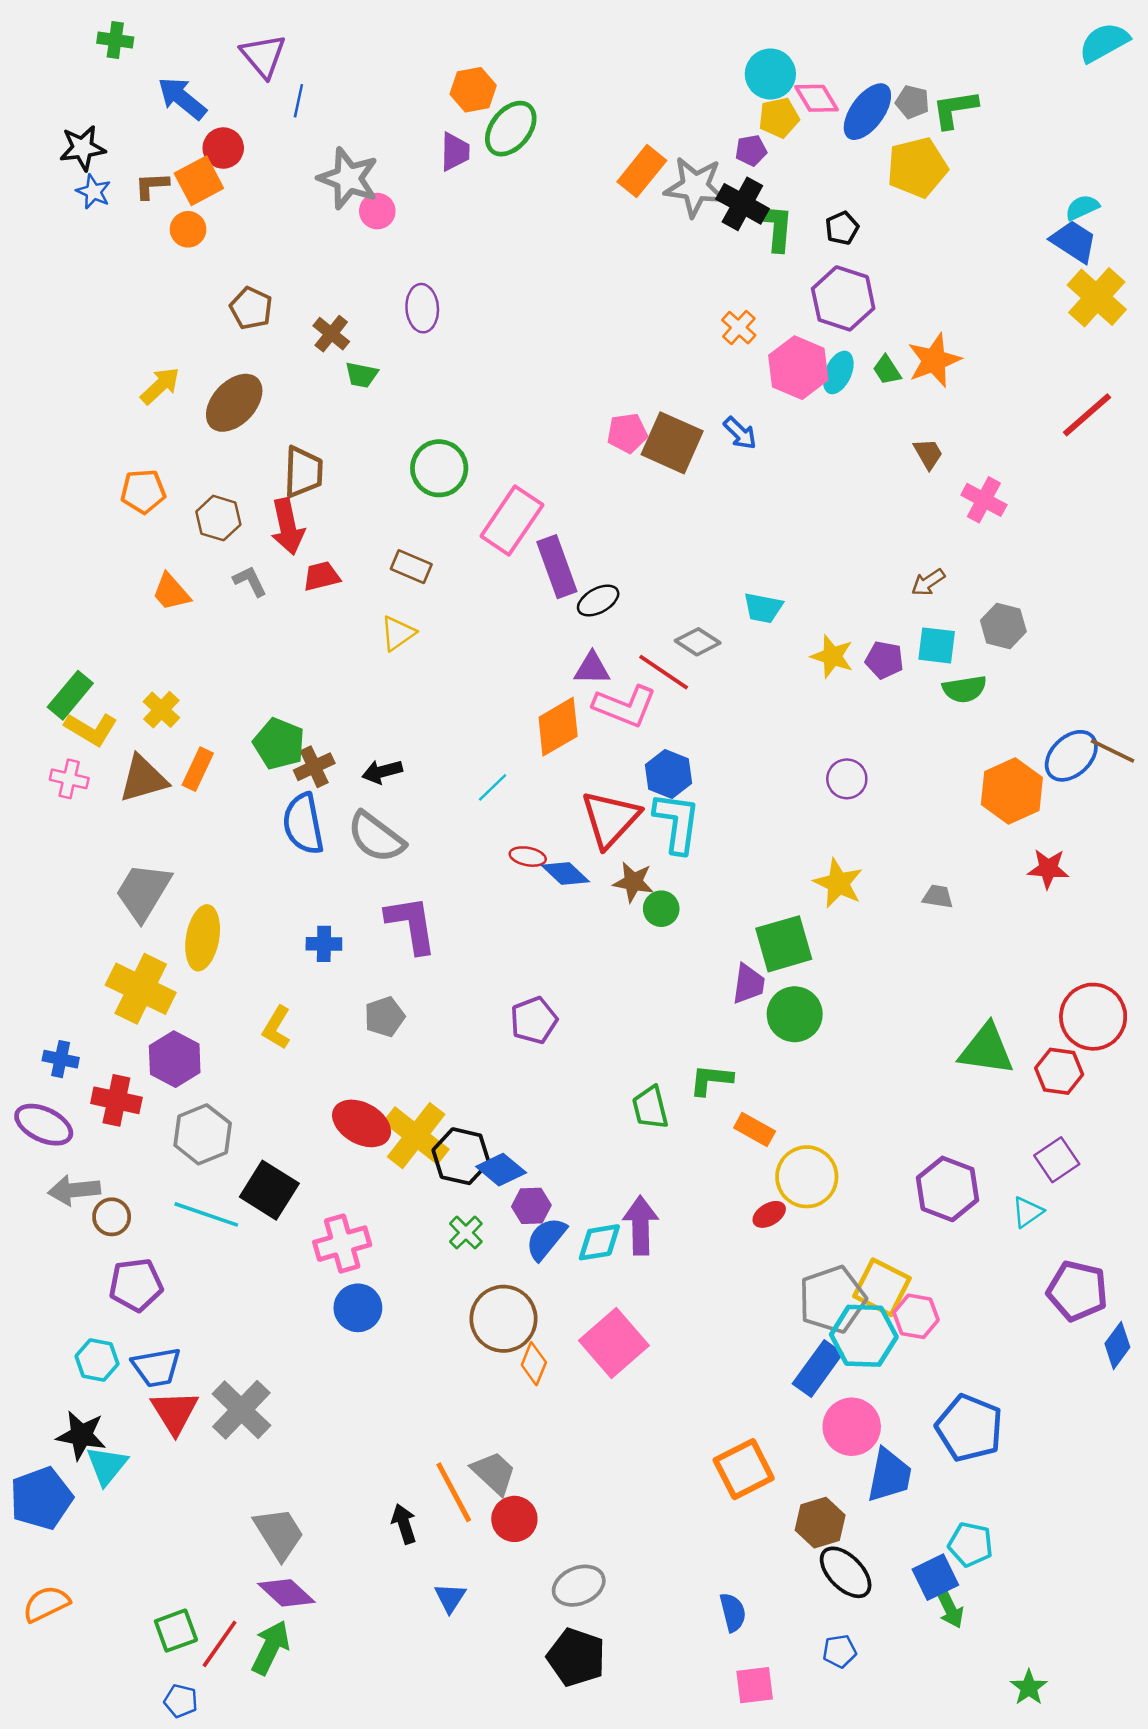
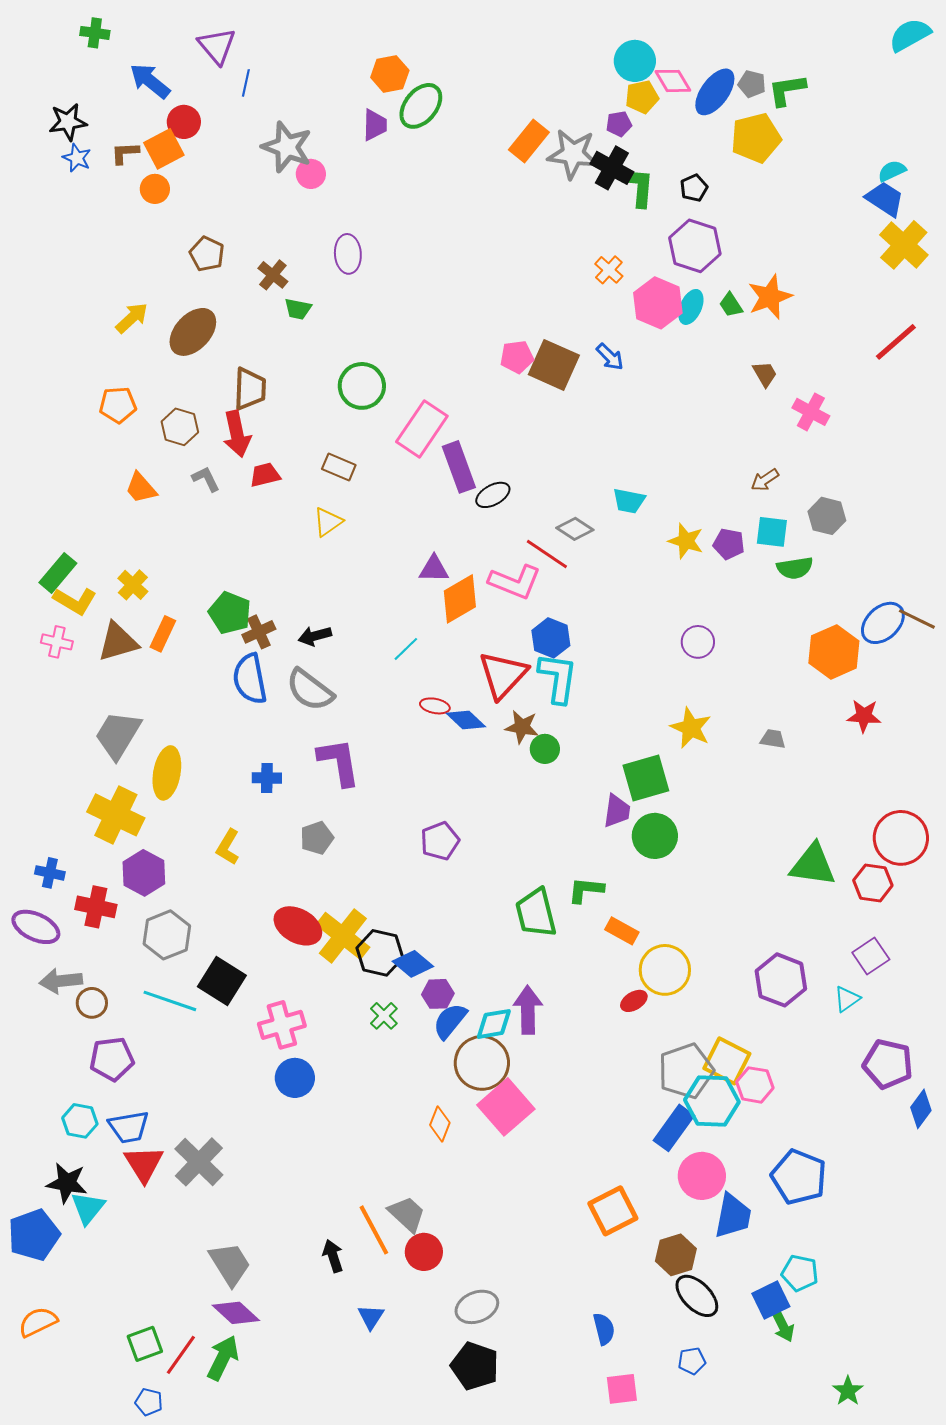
purple triangle: (592, 668) -> (434, 569), moved
green trapezoid: (650, 1108) -> (536, 913), size x1.4
brown circle: (503, 1319) -> (482, 1063), moved

